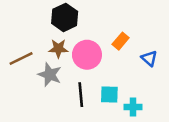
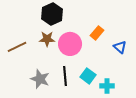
gray star: (50, 75) -> (40, 79), moved
cyan square: (109, 95) -> (88, 76), turned 35

